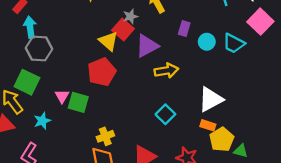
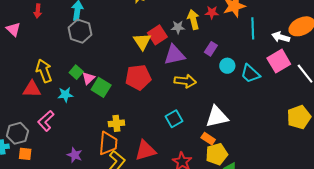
gray star: (130, 16) -> (178, 27), moved
red pentagon: (102, 72) -> (138, 77), moved
green square: (27, 82) -> (76, 72), moved, size x0.6

